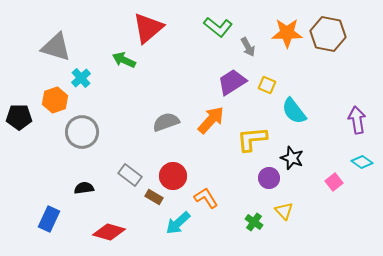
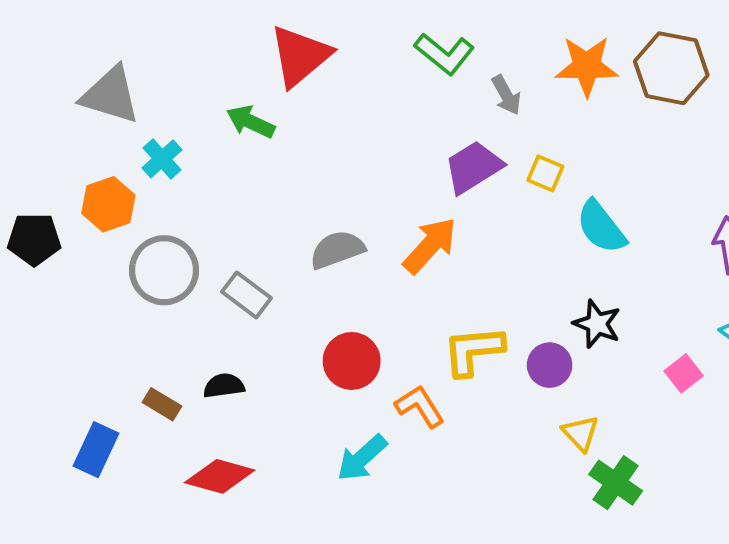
yellow L-shape: (252, 139) -> (473, 351), moved
gray rectangle: (130, 175) -> (246, 295), moved
black semicircle: (84, 188) -> (224, 386), moved
brown rectangle: (154, 197) -> (162, 404), moved
green cross: (254, 222) -> (616, 483), moved, size x1.4

